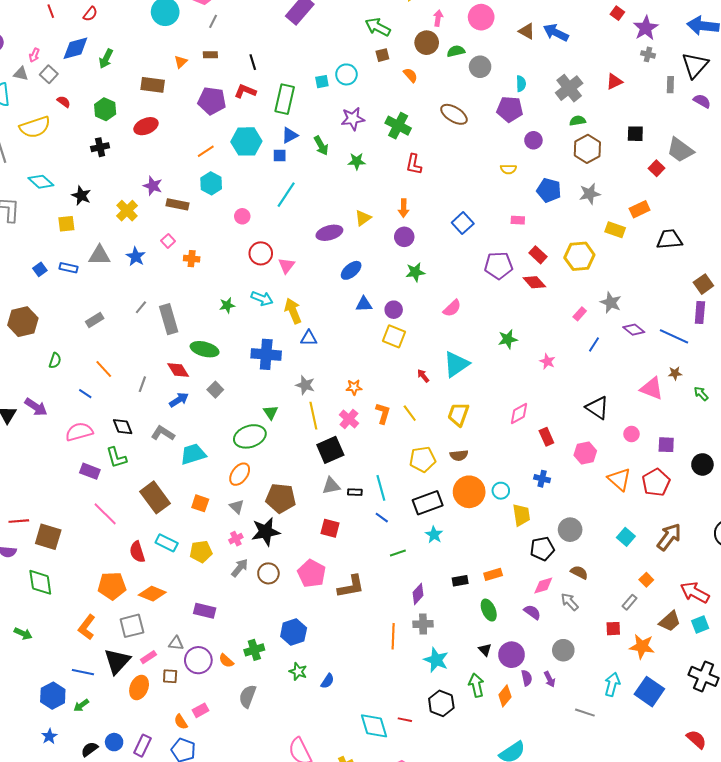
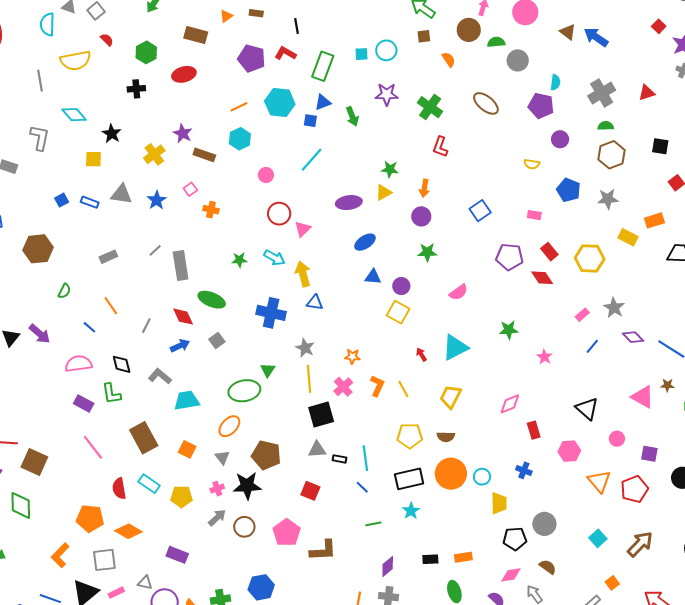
green star: (357, 161) -> (390, 169), moved

